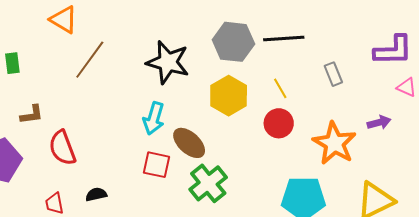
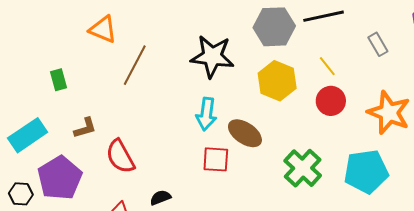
green cross: (208, 183) -> (303, 168), moved

